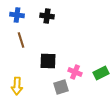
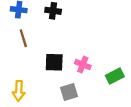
pink cross: (75, 72) -> (83, 65), moved

